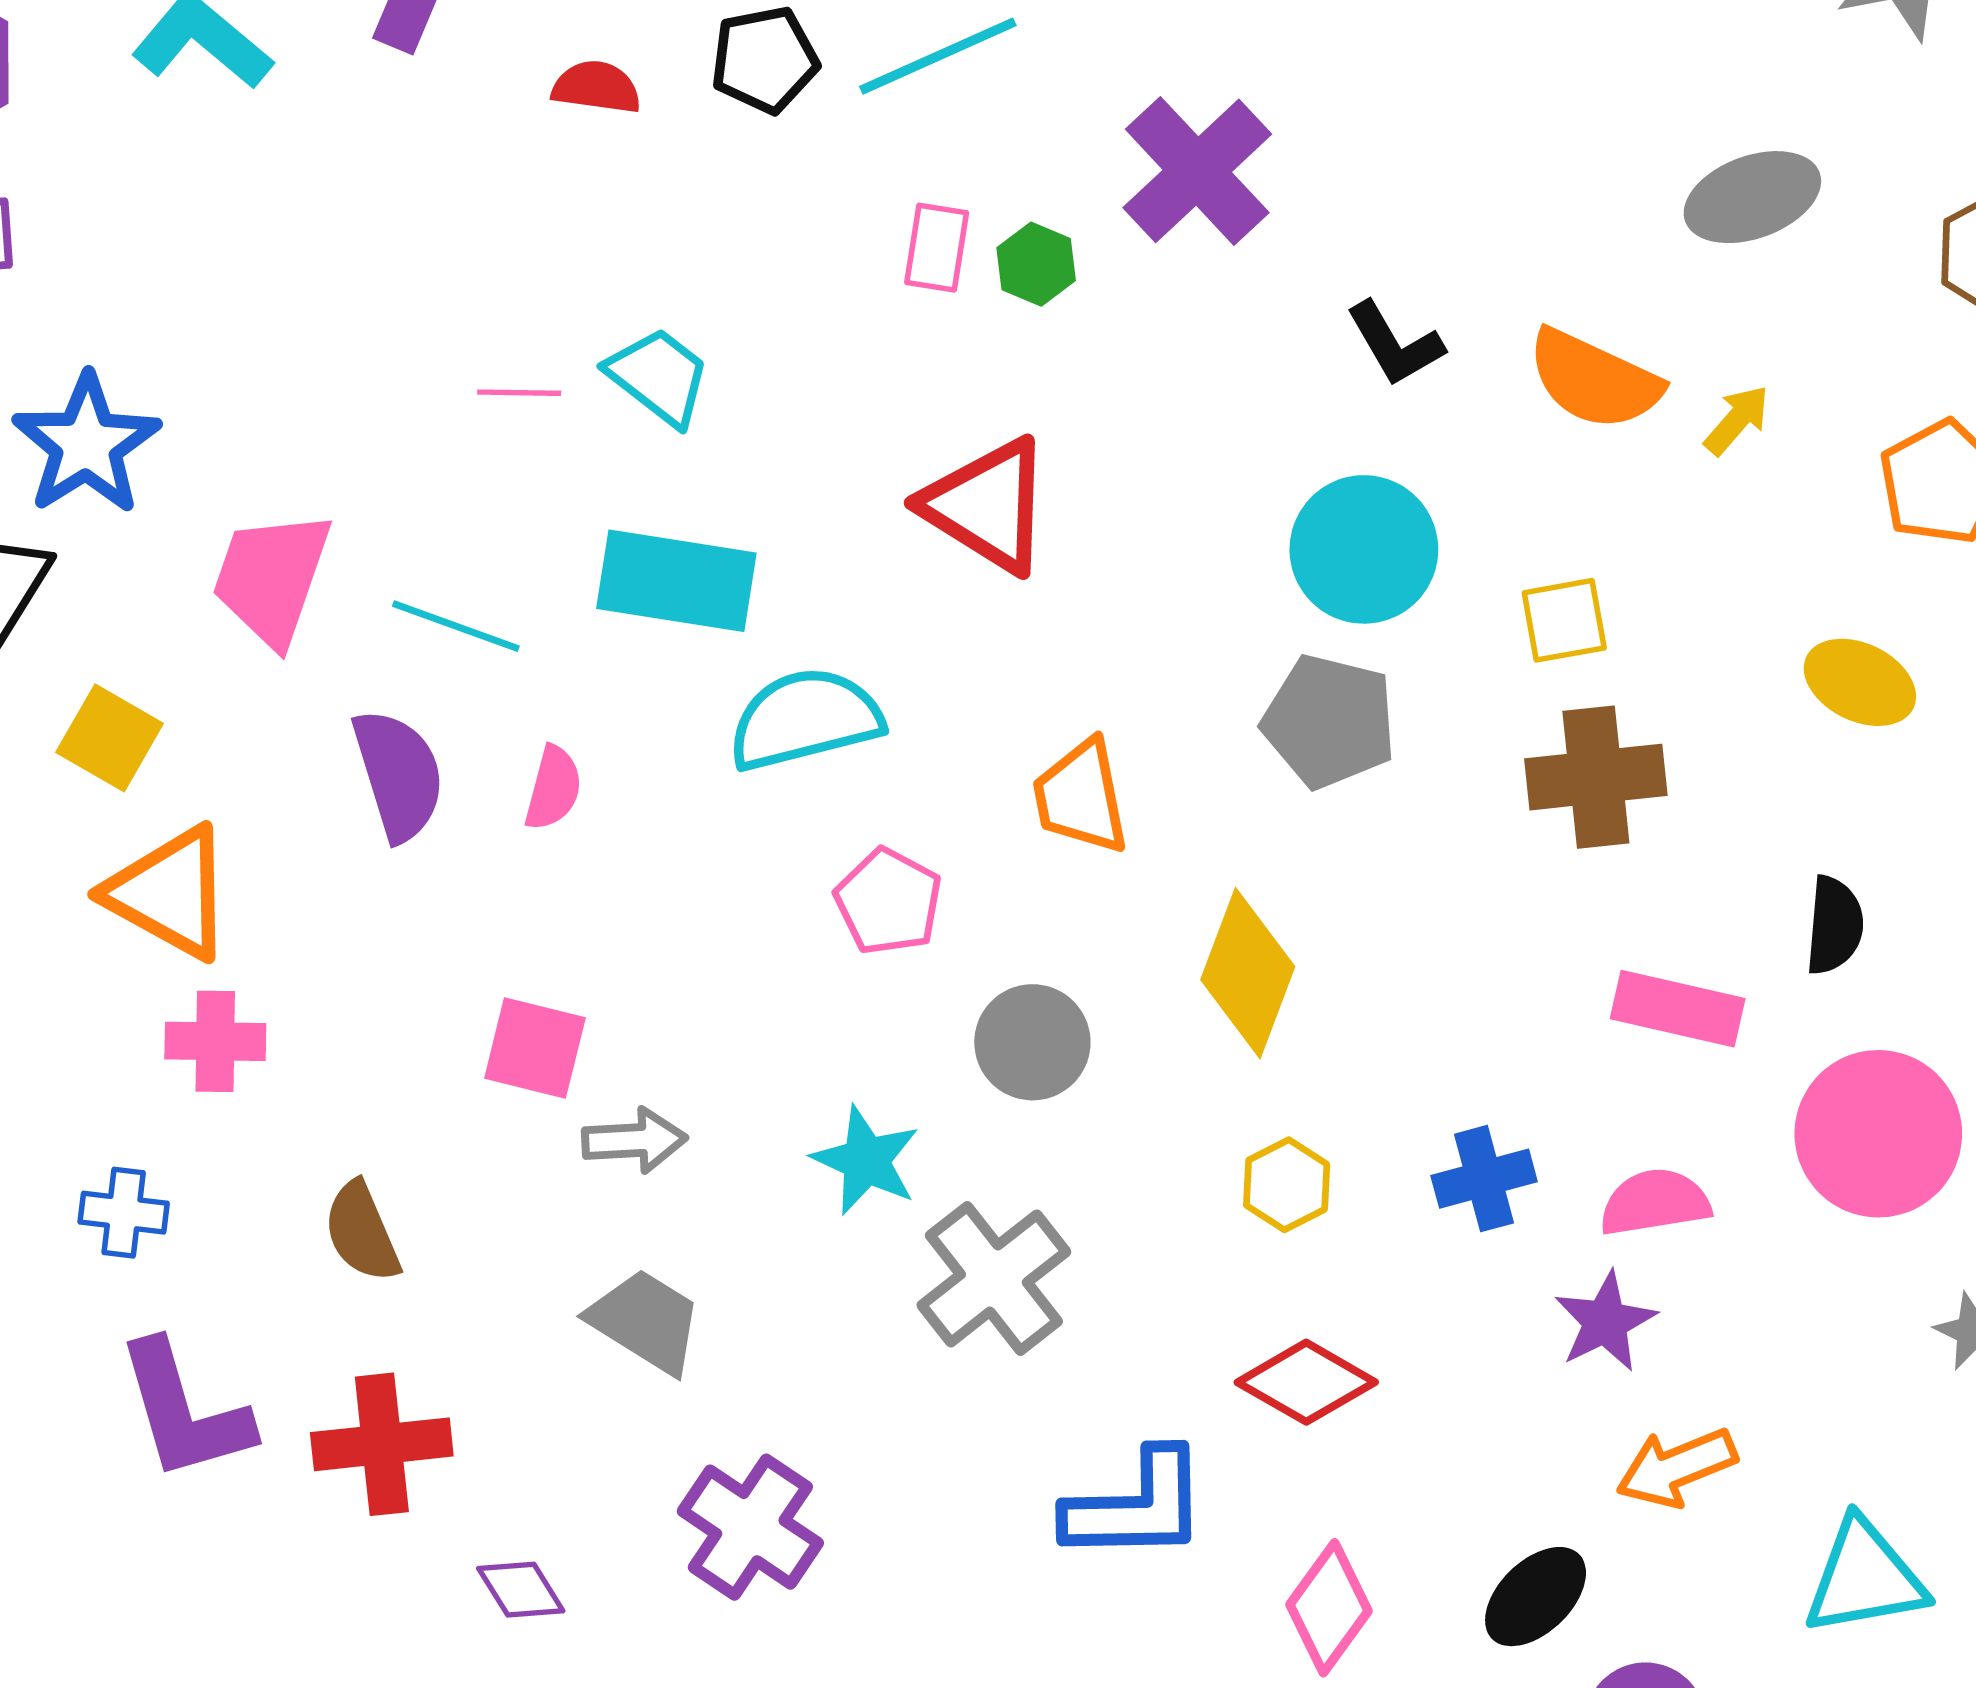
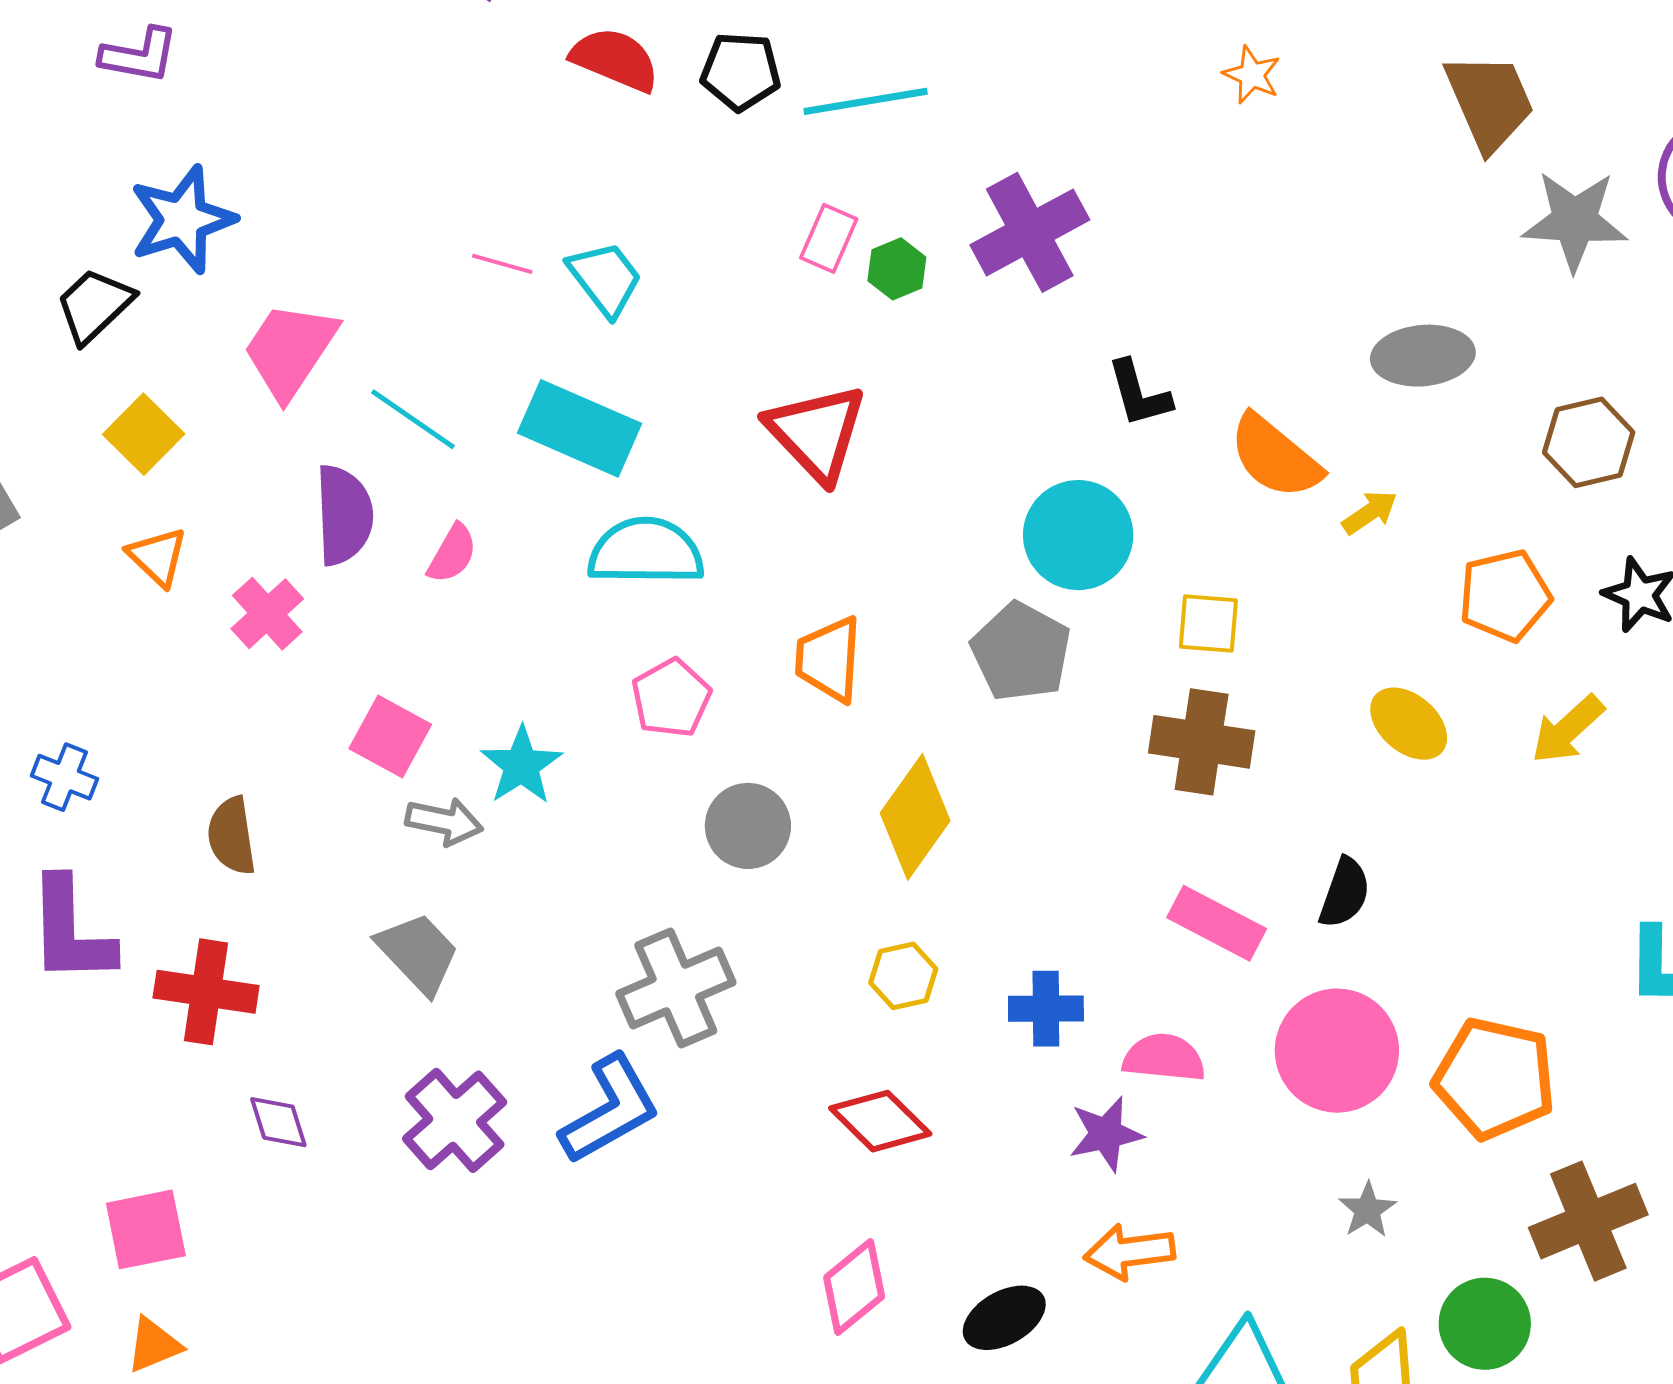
red semicircle: (596, 87) -> (615, 59), size x1.4
orange triangle: (170, 893) -> (158, 557), size x0.6
pink cross: (215, 1041) -> (267, 614), moved, turned 32
cyan star: (866, 1160) -> (521, 765), moved
blue L-shape: (1136, 1506) -> (610, 1110), moved, turned -43

